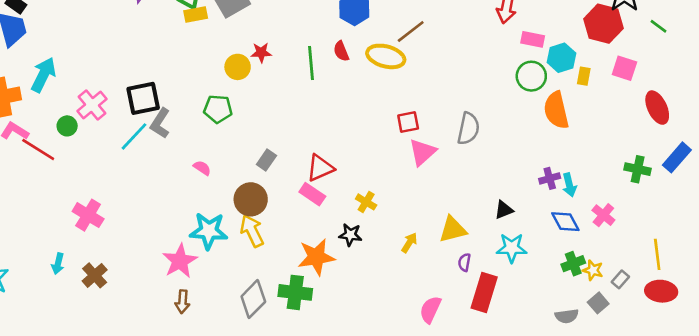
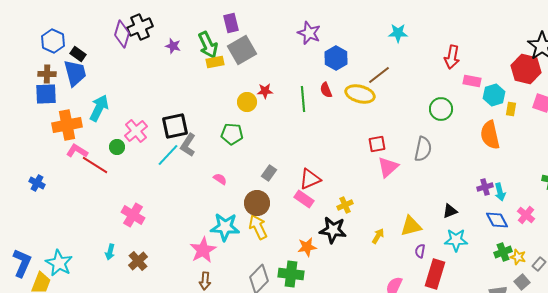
green circle: (531, 76) -> (441, 109), moved
yellow cross: (366, 202) -> (345, 205), turned 35
black star: (350, 235) -> (333, 230), size x1.5
orange star: (316, 257) -> (307, 247), size x0.7

